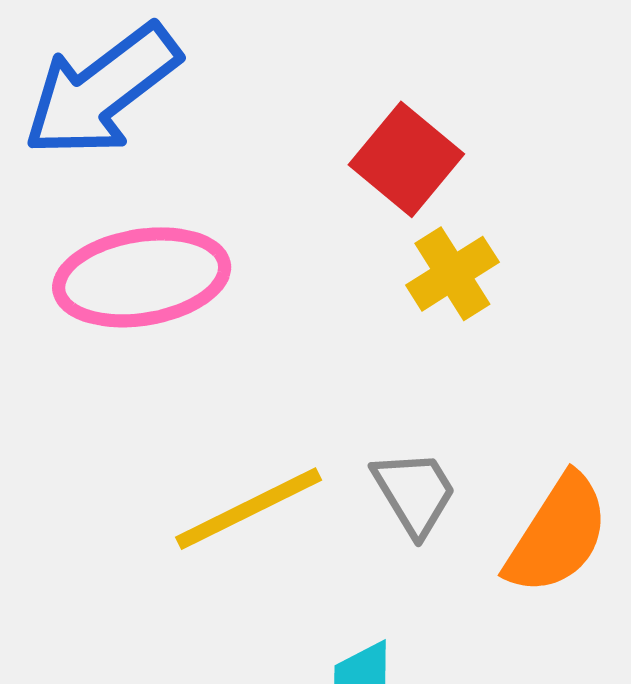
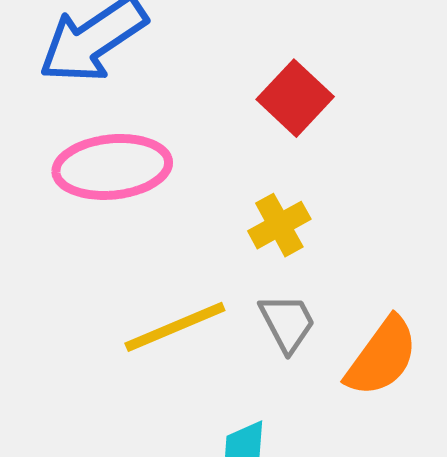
yellow cross: (452, 274) -> (279, 225), moved

